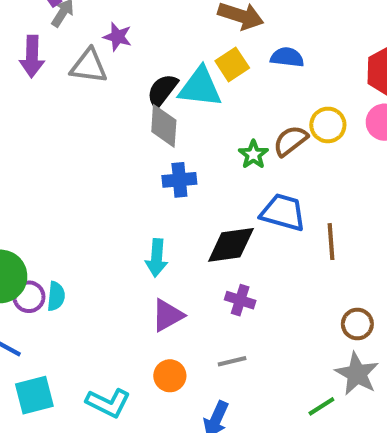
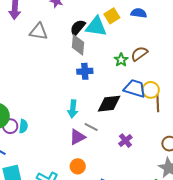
gray triangle: (89, 66) -> (39, 31), moved
yellow circle: (328, 125) -> (151, 90), moved
purple cross: (240, 300) -> (125, 141), moved, turned 32
gray line: (232, 361) -> (91, 127), moved, turned 40

